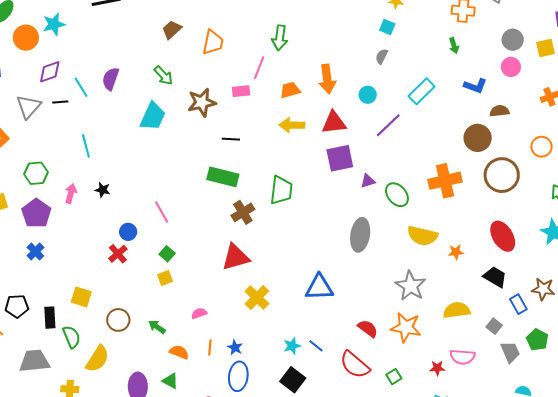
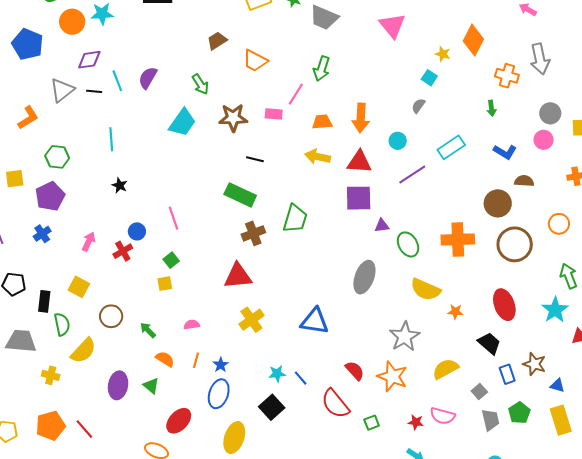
orange trapezoid: (213, 42) -> (255, 61), turned 96
pink arrow: (71, 193) -> (89, 242), moved
yellow semicircle: (457, 310) -> (445, 369), turned -32

